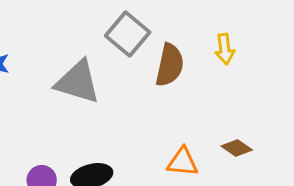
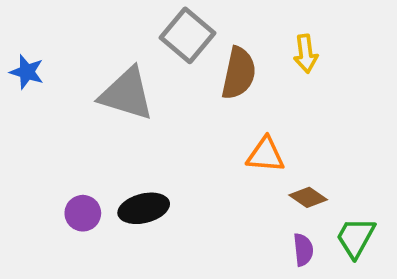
brown diamond: (237, 148) -> (308, 197), moved
orange triangle: (183, 162) -> (265, 155), moved

